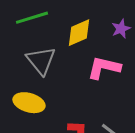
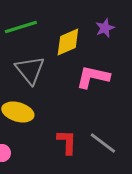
purple star: (121, 29) -> (105, 28), moved

